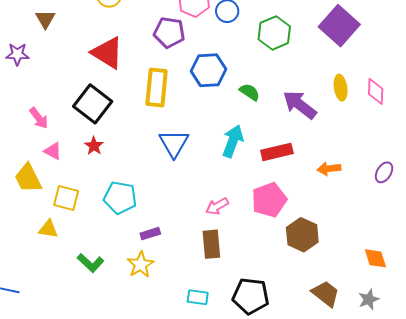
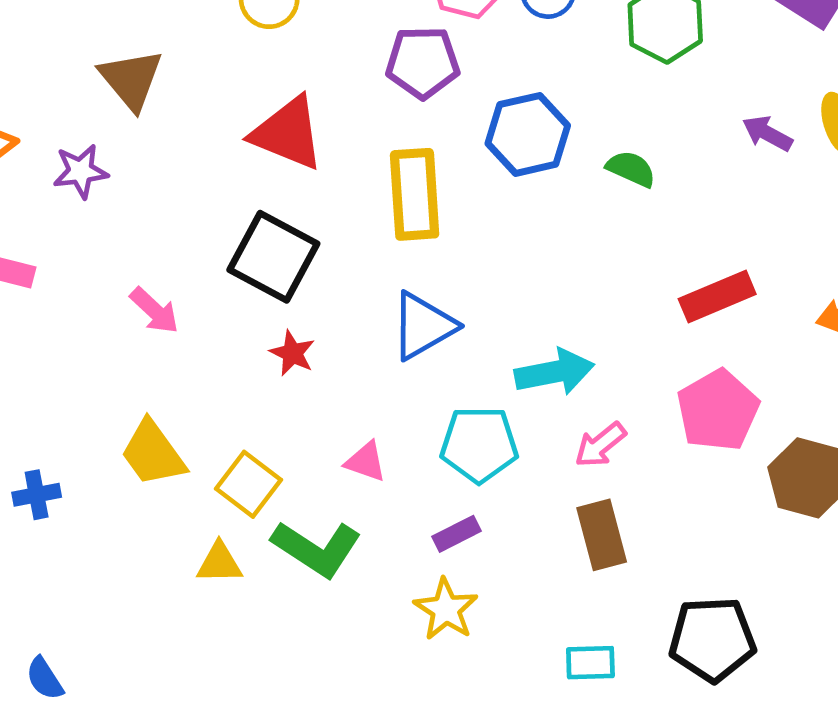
brown triangle: (45, 19) -> (131, 79), size x1.4
purple arrow: (300, 105) -> (767, 133), moved, size x0.6
cyan arrow: (233, 141) -> (554, 372), moved, turned 68
blue triangle: (174, 143) -> (423, 326), moved, turned 40
pink triangle: (53, 151) -> (366, 462), moved
yellow square: (66, 198) -> (249, 484), turned 32
cyan pentagon: (120, 198) -> (479, 444), moved
green L-shape: (90, 263) -> (317, 548), moved, size x1.4

